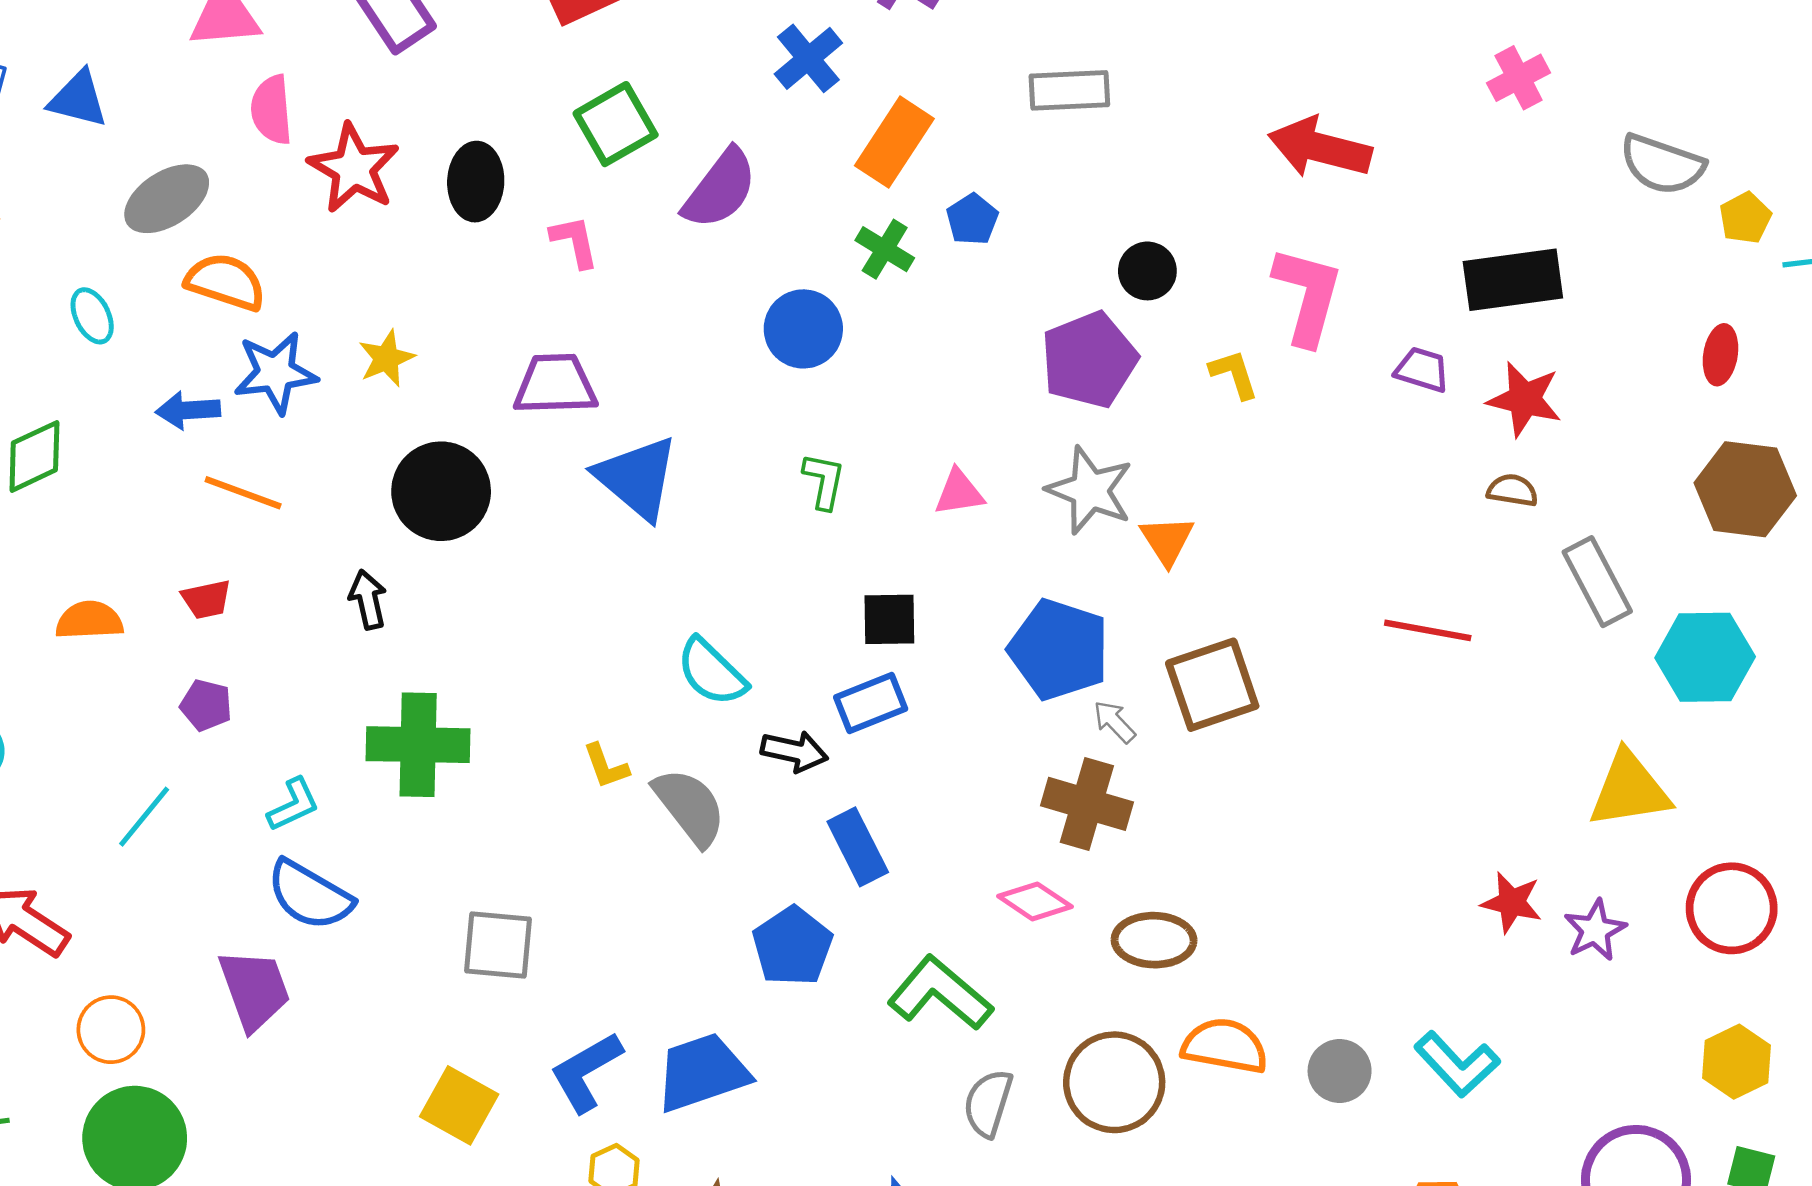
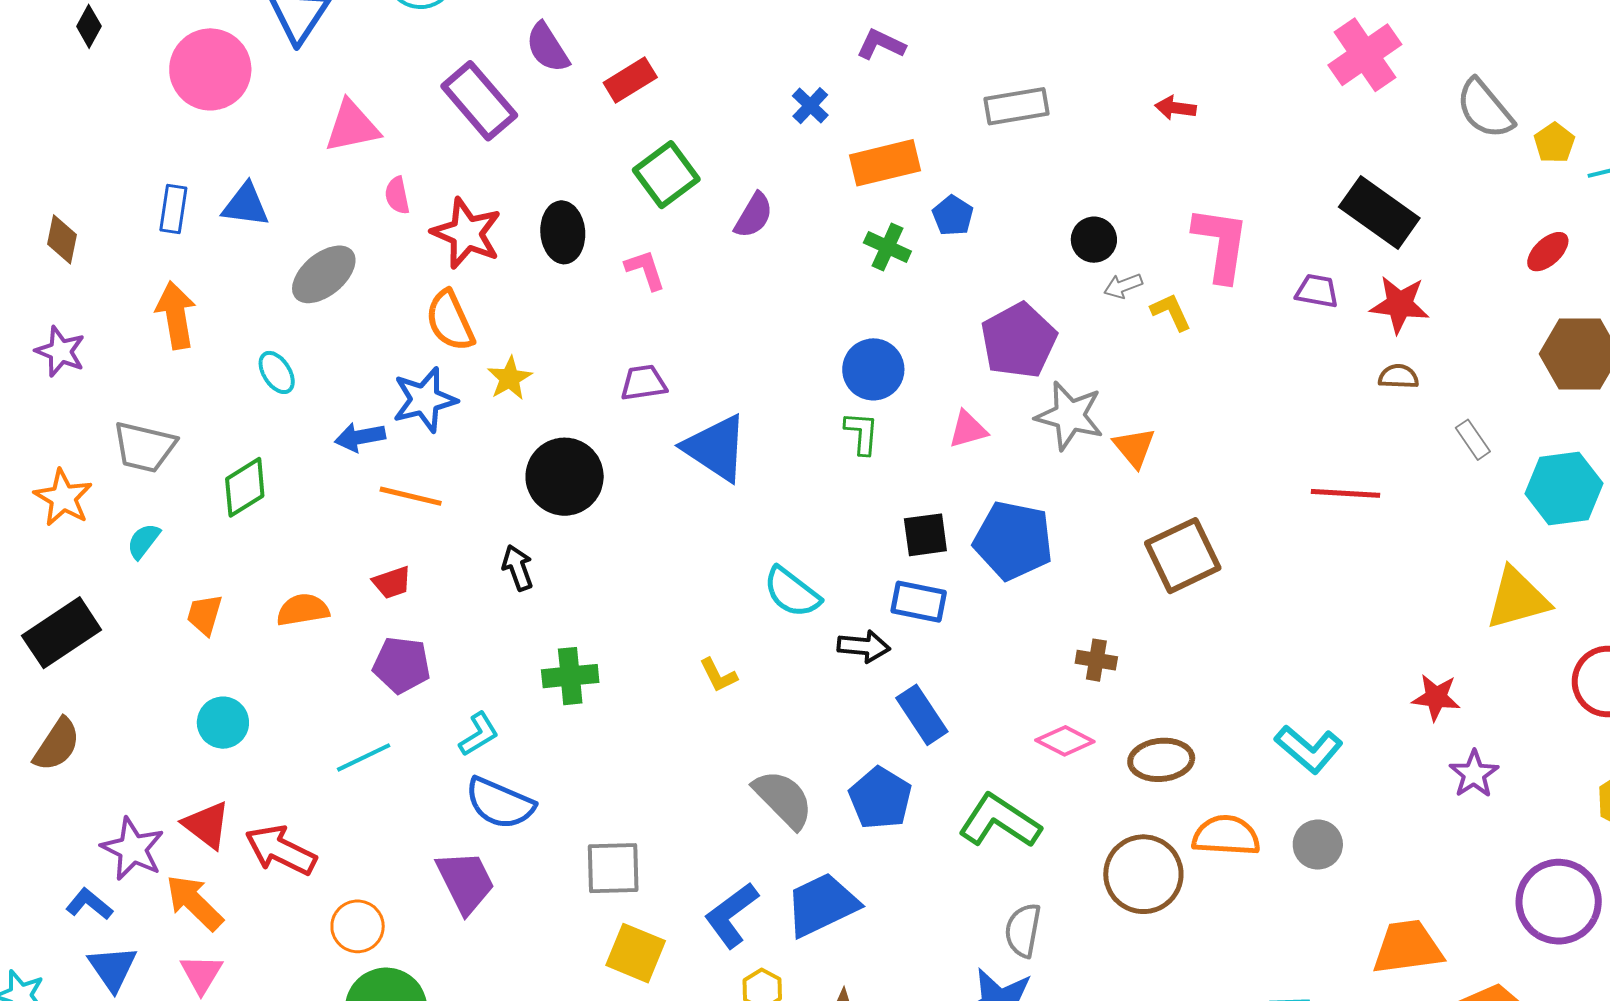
blue cross: (808, 58) -> (810, 106), size x0.7
pink cross: (1519, 78) -> (1365, 55), size x1.5
pink semicircle: (272, 110) -> (397, 195), size x0.7
orange rectangle: (894, 142) -> (885, 163), turned 50
red arrow: (1320, 148) -> (1176, 108), moved, size x0.5
gray semicircle: (1662, 164) -> (1485, 109), turned 38
purple semicircle: (720, 189) -> (754, 215), size x0.7
black rectangle: (1513, 280) -> (1379, 213), turned 50
orange semicircle: (226, 282) -> (450, 321), moved, turned -126
blue circle: (803, 329) -> (873, 369), moved
red ellipse: (1720, 355) -> (1548, 252), turned 45
purple pentagon: (1089, 360) -> (1019, 341), moved
purple trapezoid: (555, 384) -> (644, 383), size x0.7
gray rectangle: (1597, 582) -> (1473, 440), size x0.6
blue pentagon: (1059, 649) -> (1013, 540), moved
blue rectangle: (871, 703) -> (919, 602), turned 40
purple pentagon: (206, 705) -> (402, 665), size x1.4
gray arrow: (1114, 722) -> (1123, 286), moved, turned -60
green cross: (418, 745) -> (570, 676), size x0.7
brown cross: (1087, 804) -> (1096, 660), size x0.6
gray semicircle: (690, 807) -> (783, 799), moved
cyan line: (144, 817) -> (364, 757), turned 32
purple star: (1595, 930) -> (1474, 774), moved
gray square: (498, 945) -> (613, 868), moved
cyan L-shape: (1457, 1064) -> (1309, 749), moved
gray semicircle: (988, 1103) -> (1023, 930), moved

